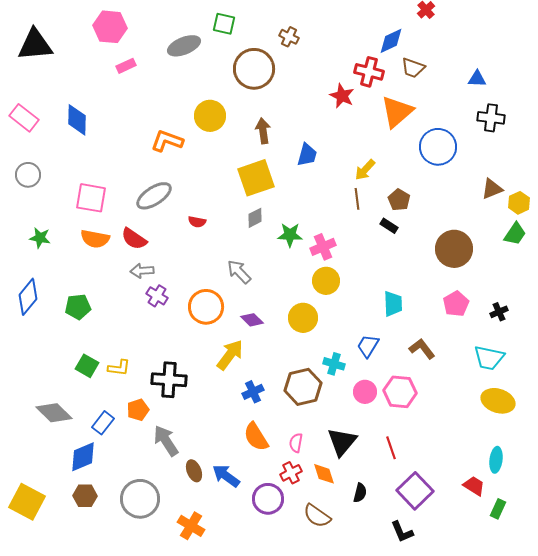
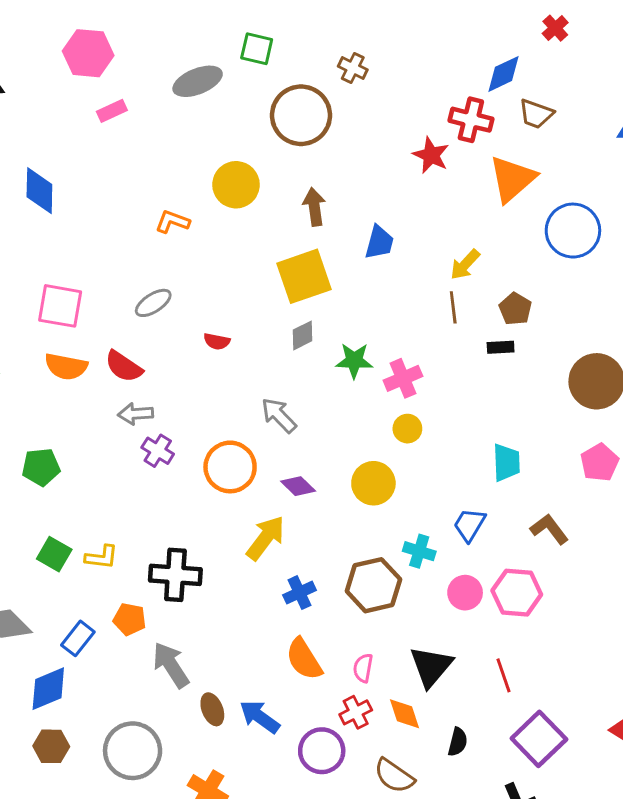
orange L-shape: (167, 141) -> (172, 222), size x0.7
gray ellipse: (154, 196) -> (153, 303), size x0.7
black rectangle: (389, 226) -> (501, 347), turned -36
yellow circle: (326, 281) -> (407, 429), size x0.7
orange pentagon: (138, 410) -> (130, 619), turned 30

